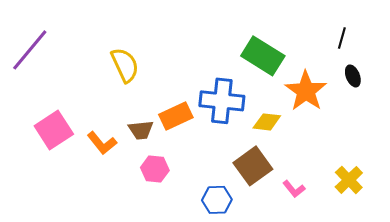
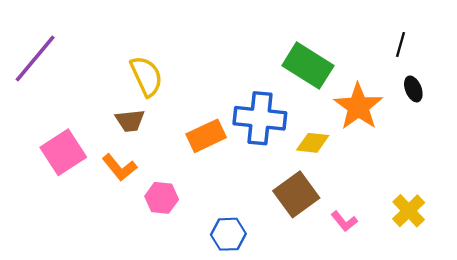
brown trapezoid: (141, 130) -> (130, 121), moved
pink hexagon: (155, 169) -> (162, 198), moved
blue hexagon: (217, 200) -> (228, 234), moved

